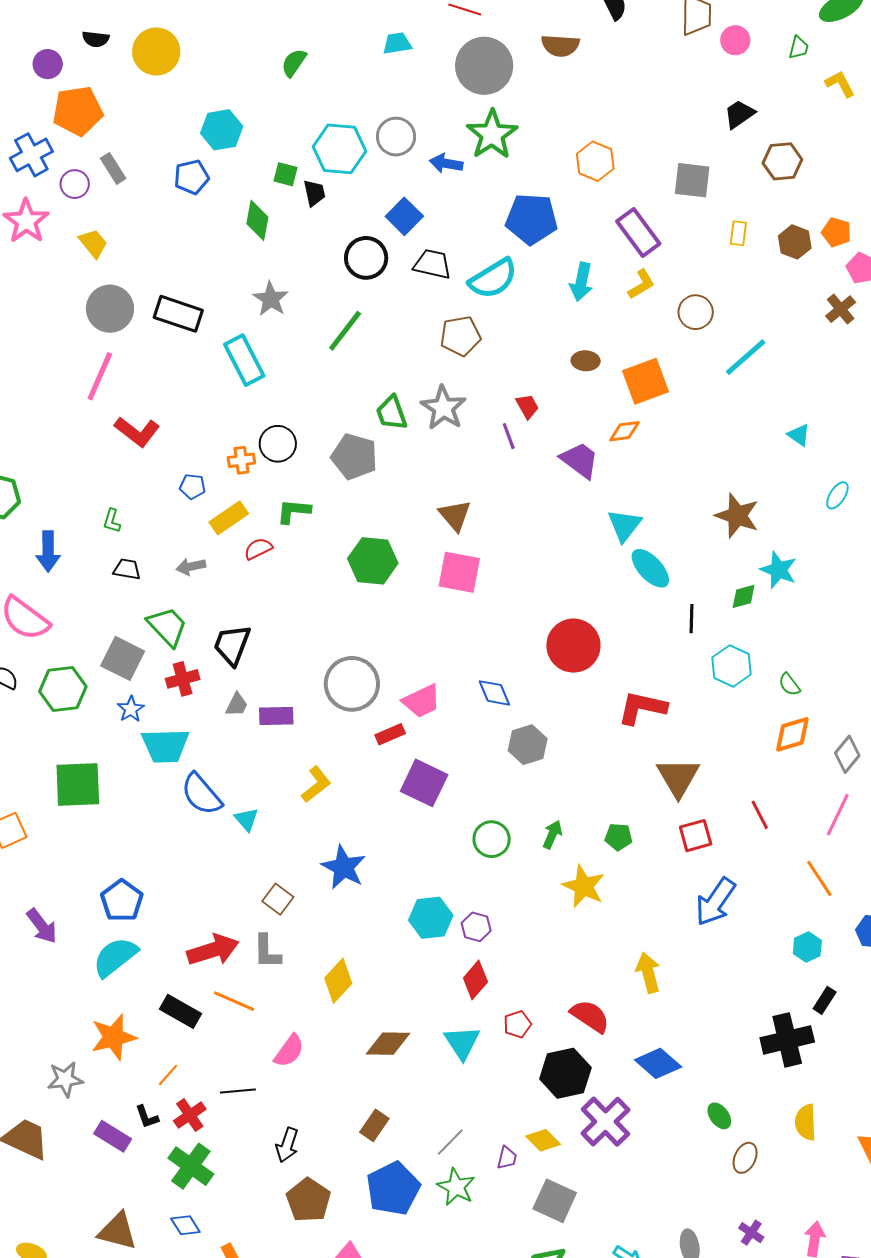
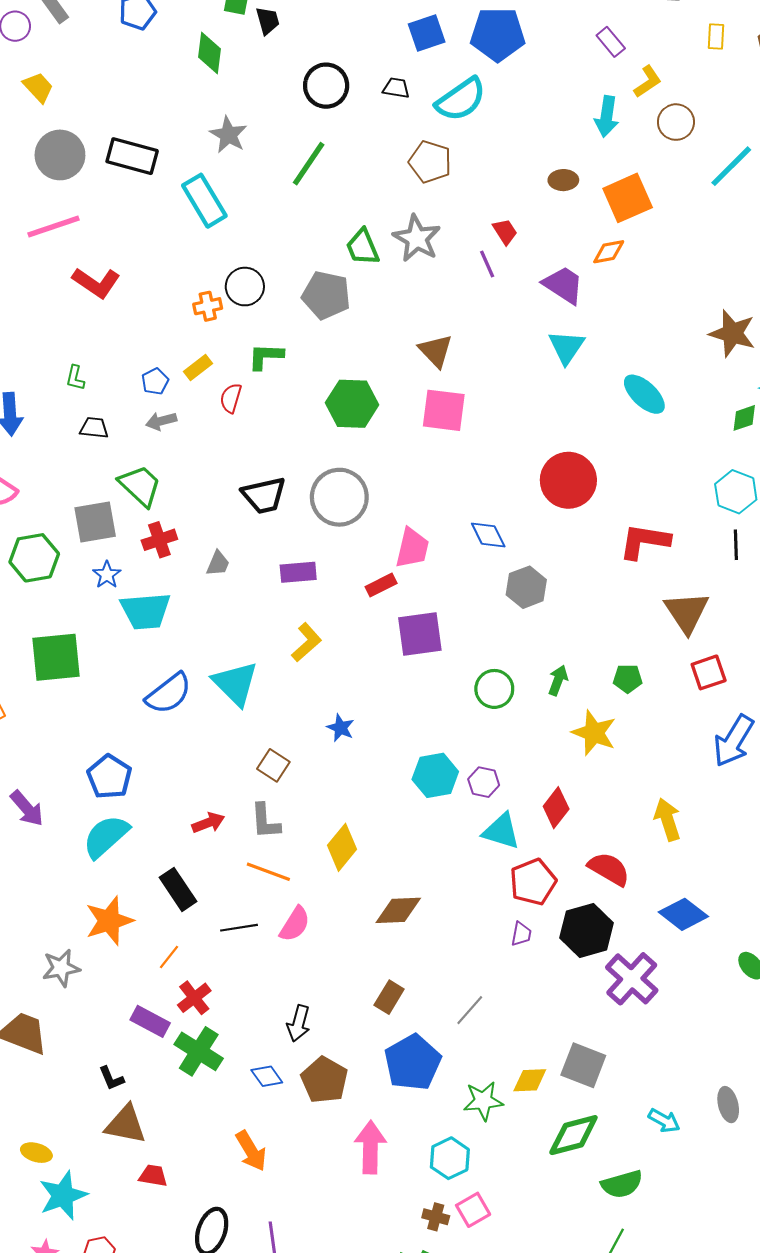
blue square: (404, 216) -> (427, 33), moved, turned 30
purple rectangle: (638, 232) -> (611, 42), size x0.6
black trapezoid: (432, 264) -> (396, 88), size x0.7
cyan arrow: (581, 282) -> (607, 116), moved
yellow L-shape: (641, 284) -> (648, 82), moved
brown pentagon: (460, 336) -> (430, 162), turned 30
pink line: (100, 376) -> (53, 227), turned 51
blue pentagon: (192, 486) -> (155, 381), moved, turned -30
yellow rectangle: (229, 518) -> (198, 368), size x0.7
cyan triangle: (624, 525) -> (567, 347), moved
red semicircle: (258, 549) -> (231, 398), turned -44
black line: (691, 619) -> (736, 545), moved
black trapezoid: (232, 645) -> (264, 495), moved, turned -120
gray square: (123, 658) -> (95, 522), turned -33
gray circle: (352, 684) -> (339, 497), moved
pink trapezoid: (422, 701) -> (412, 548), turned -48
purple rectangle: (276, 716) -> (298, 572), moved
purple square: (424, 783) -> (420, 634), turned -30
blue semicircle: (201, 794) -> (169, 693), moved, turned -84
cyan triangle: (246, 819) -> (235, 683), size x1.8
blue star: (344, 867) -> (341, 728), size x0.6
red arrow: (213, 950) -> (208, 823), size x0.6
red diamond: (475, 980) -> (556, 808), moved
orange line: (234, 1001) -> (268, 872), moved
black rectangle: (180, 1011) -> (178, 889), turned 30
red pentagon: (517, 1024) -> (533, 882), size x1.6
cyan triangle: (462, 1043) -> (501, 831), moved, turned -36
black line: (238, 1091) -> (239, 928), moved
black L-shape: (147, 1117) -> (111, 1078), moved
purple rectangle: (113, 1136) -> (150, 1021), moved
yellow diamond: (543, 1140) -> (530, 1080), moved, turned -44
purple trapezoid: (507, 1158) -> (521, 934), moved
green star: (456, 1187) -> (483, 1101), moved, turned -30
blue diamond: (185, 1225) -> (267, 1076), moved

